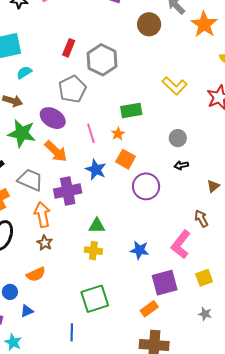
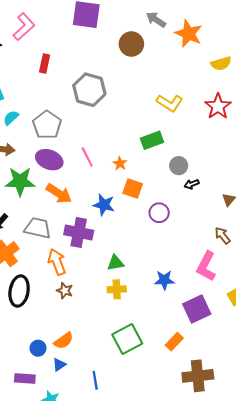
red rectangle: (69, 48) -> (45, 63), moved
gray pentagon: (72, 89) -> (47, 125), moved
green rectangle: (131, 110) -> (152, 140), moved
pink line: (91, 133) -> (87, 157), moved
gray circle: (178, 138) -> (179, 166), moved
purple circle: (146, 186) -> (159, 213), size x0.7
purple cross: (68, 191) -> (79, 232), turned 32
orange semicircle: (36, 274) -> (64, 341), moved
orange rectangle: (149, 309) -> (174, 342), moved
blue line: (72, 332) -> (95, 380), moved

